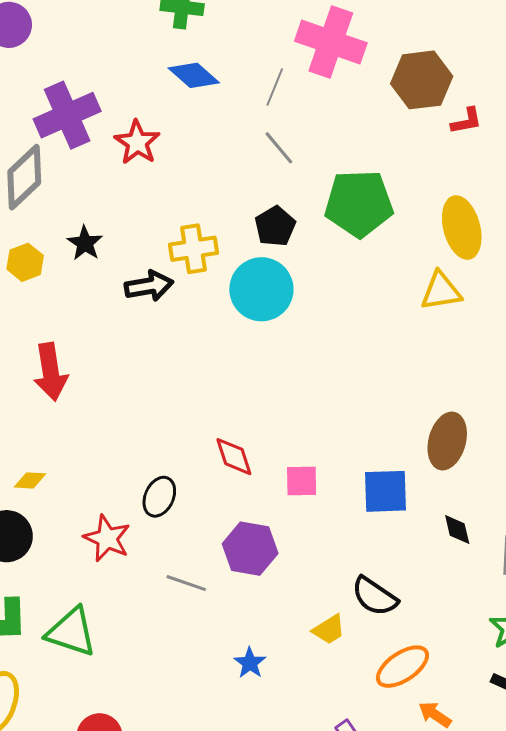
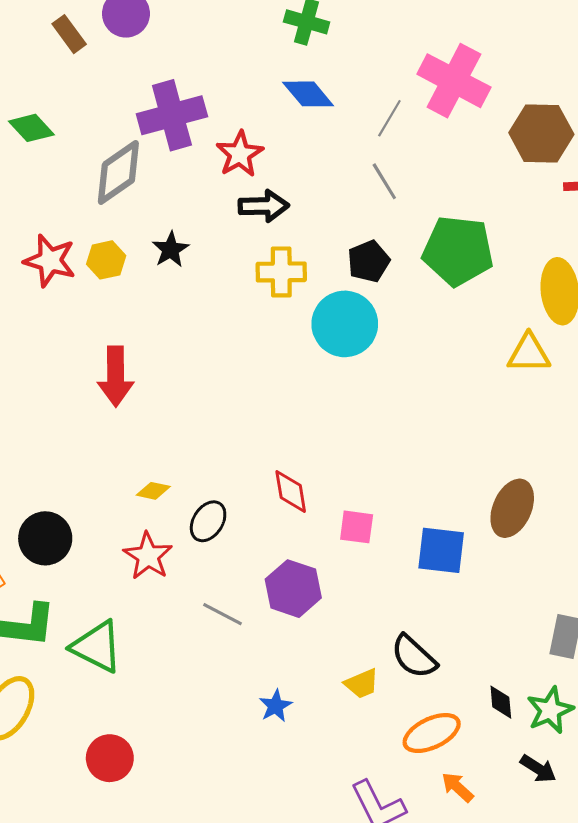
black arrow: (149, 286) -> (264, 206), moved
yellow diamond: (30, 480) -> (153, 491), moved
black diamond: (457, 530) -> (501, 702), moved

